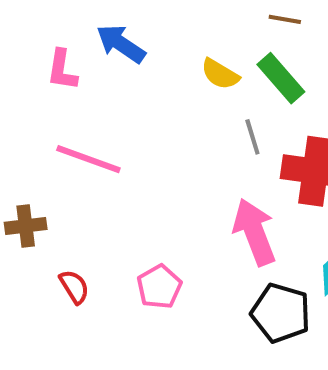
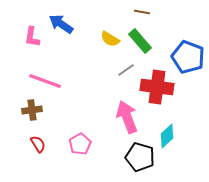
gray line: (252, 137) -> (126, 70), turned 72
brown cross: (26, 226) -> (32, 110), moved

